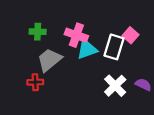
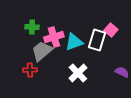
pink cross: (76, 35) -> (54, 37), moved, turned -36
white cross: (115, 86) -> (78, 73), moved

